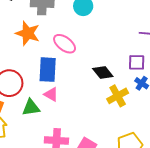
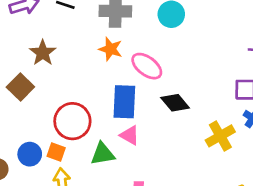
orange star: (28, 33) -> (111, 49), moved, size x0.7
black diamond: (103, 73) -> (175, 103), moved

